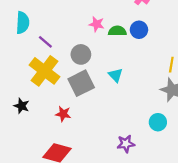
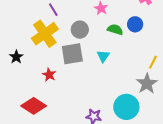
green semicircle: (117, 31) -> (115, 30), moved
cyan circle: (158, 122) -> (126, 107), size x1.6

